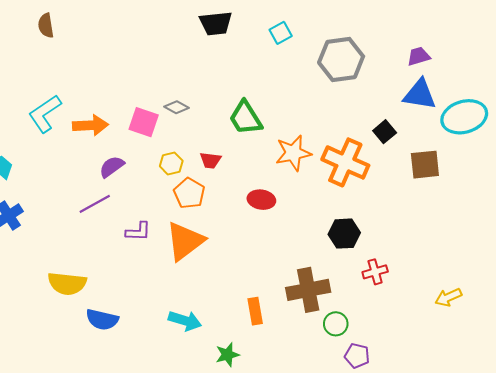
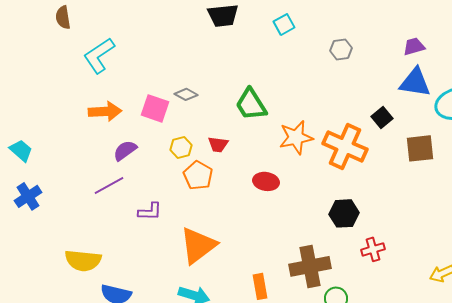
gray hexagon: (341, 59) -> (341, 49), size x0.5
cyan L-shape: (45, 114) -> (99, 55), moved
orange triangle: (185, 241) -> (198, 245), moved

